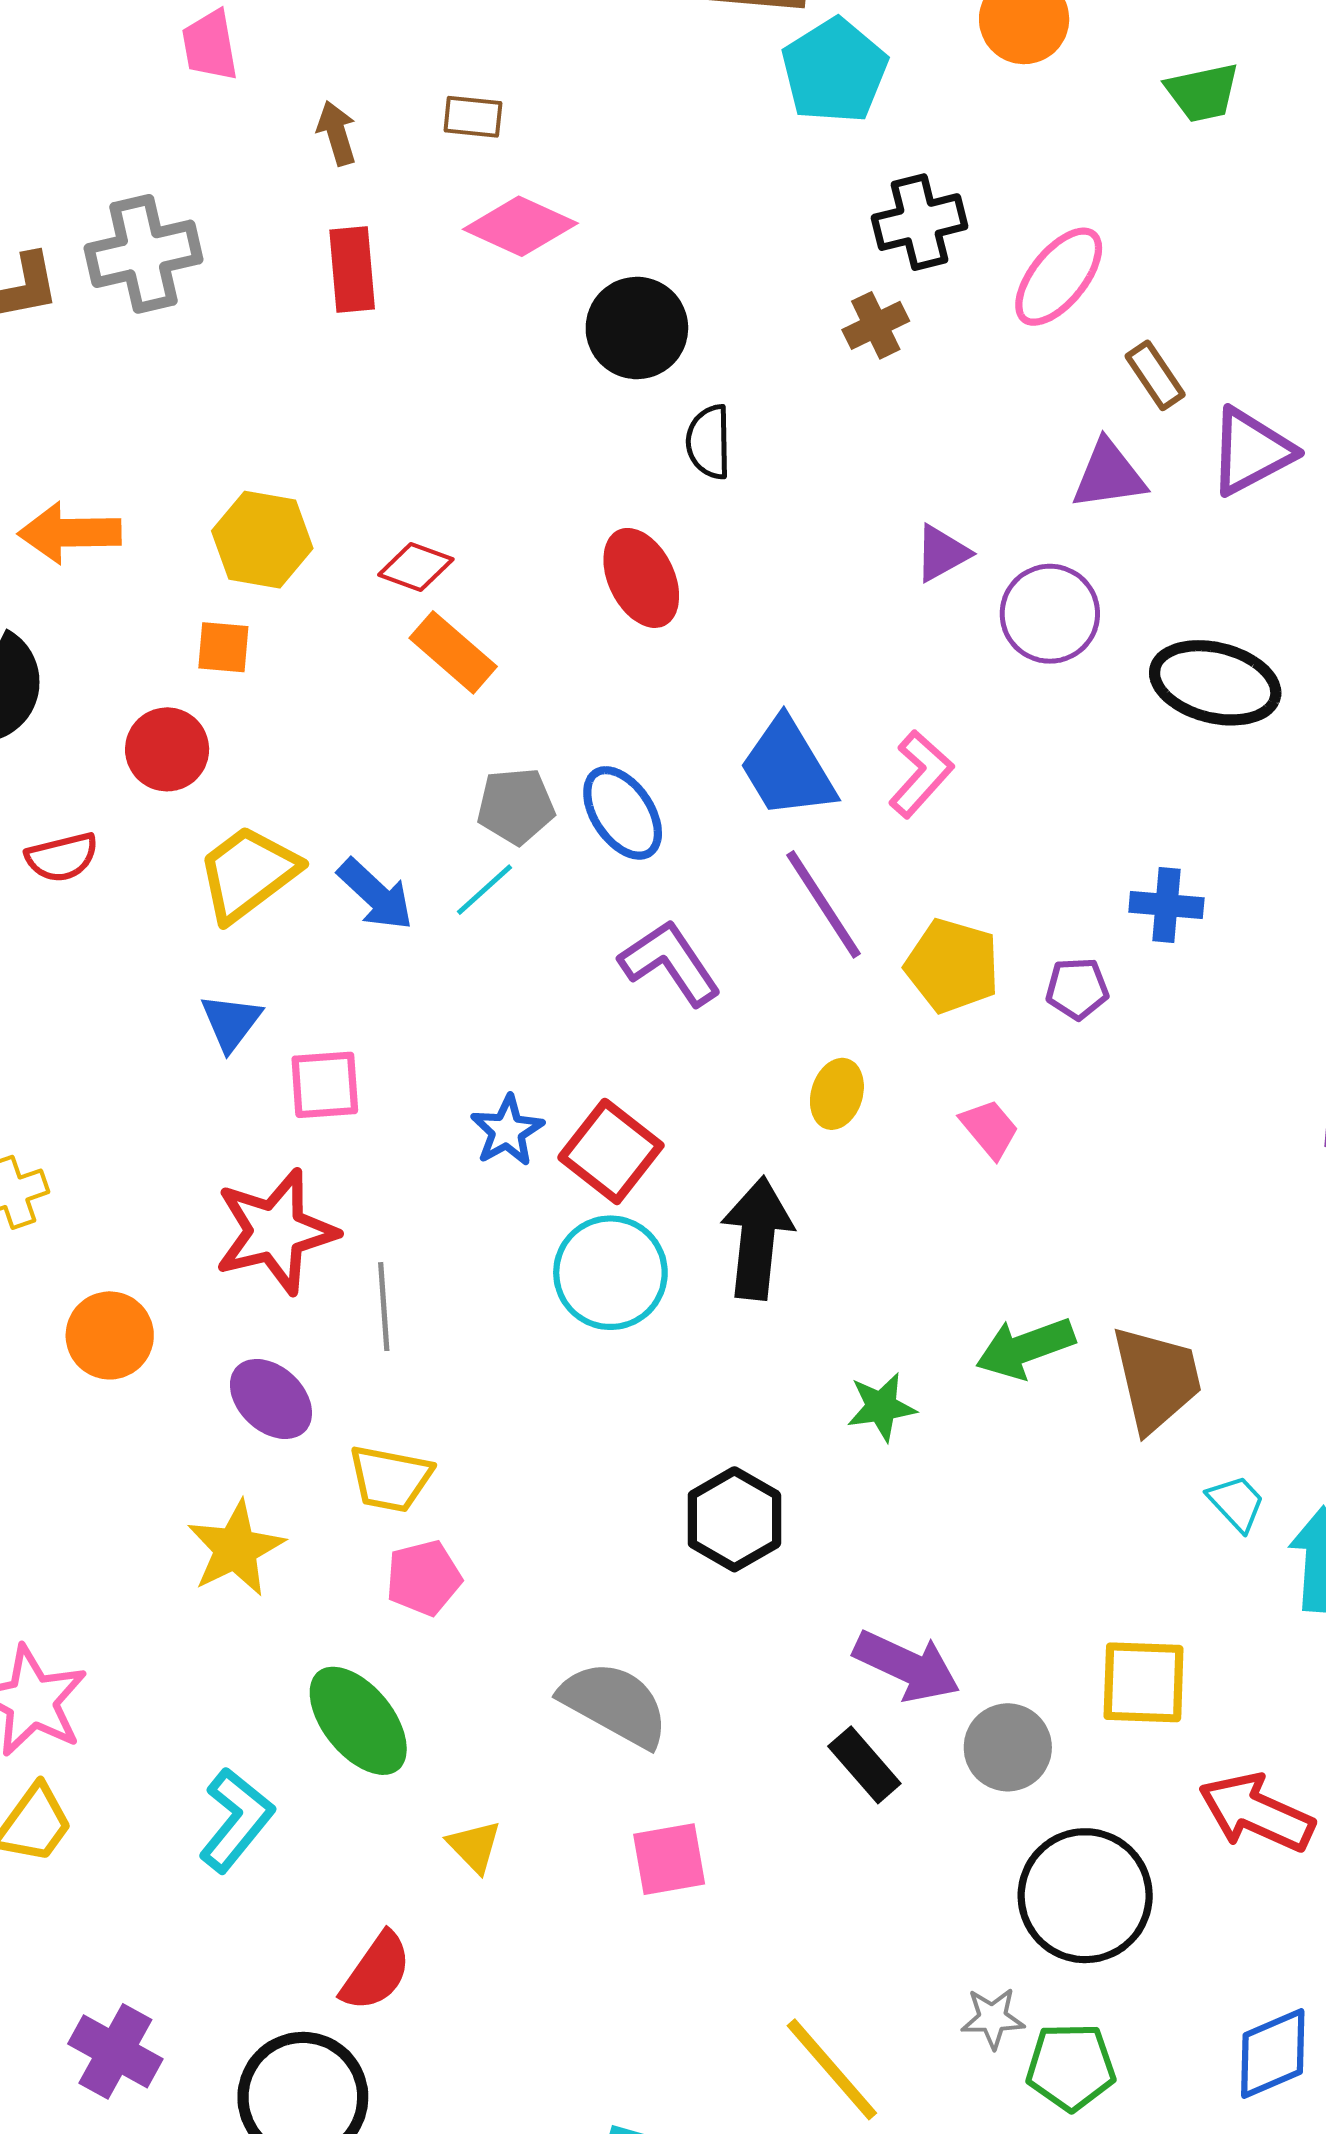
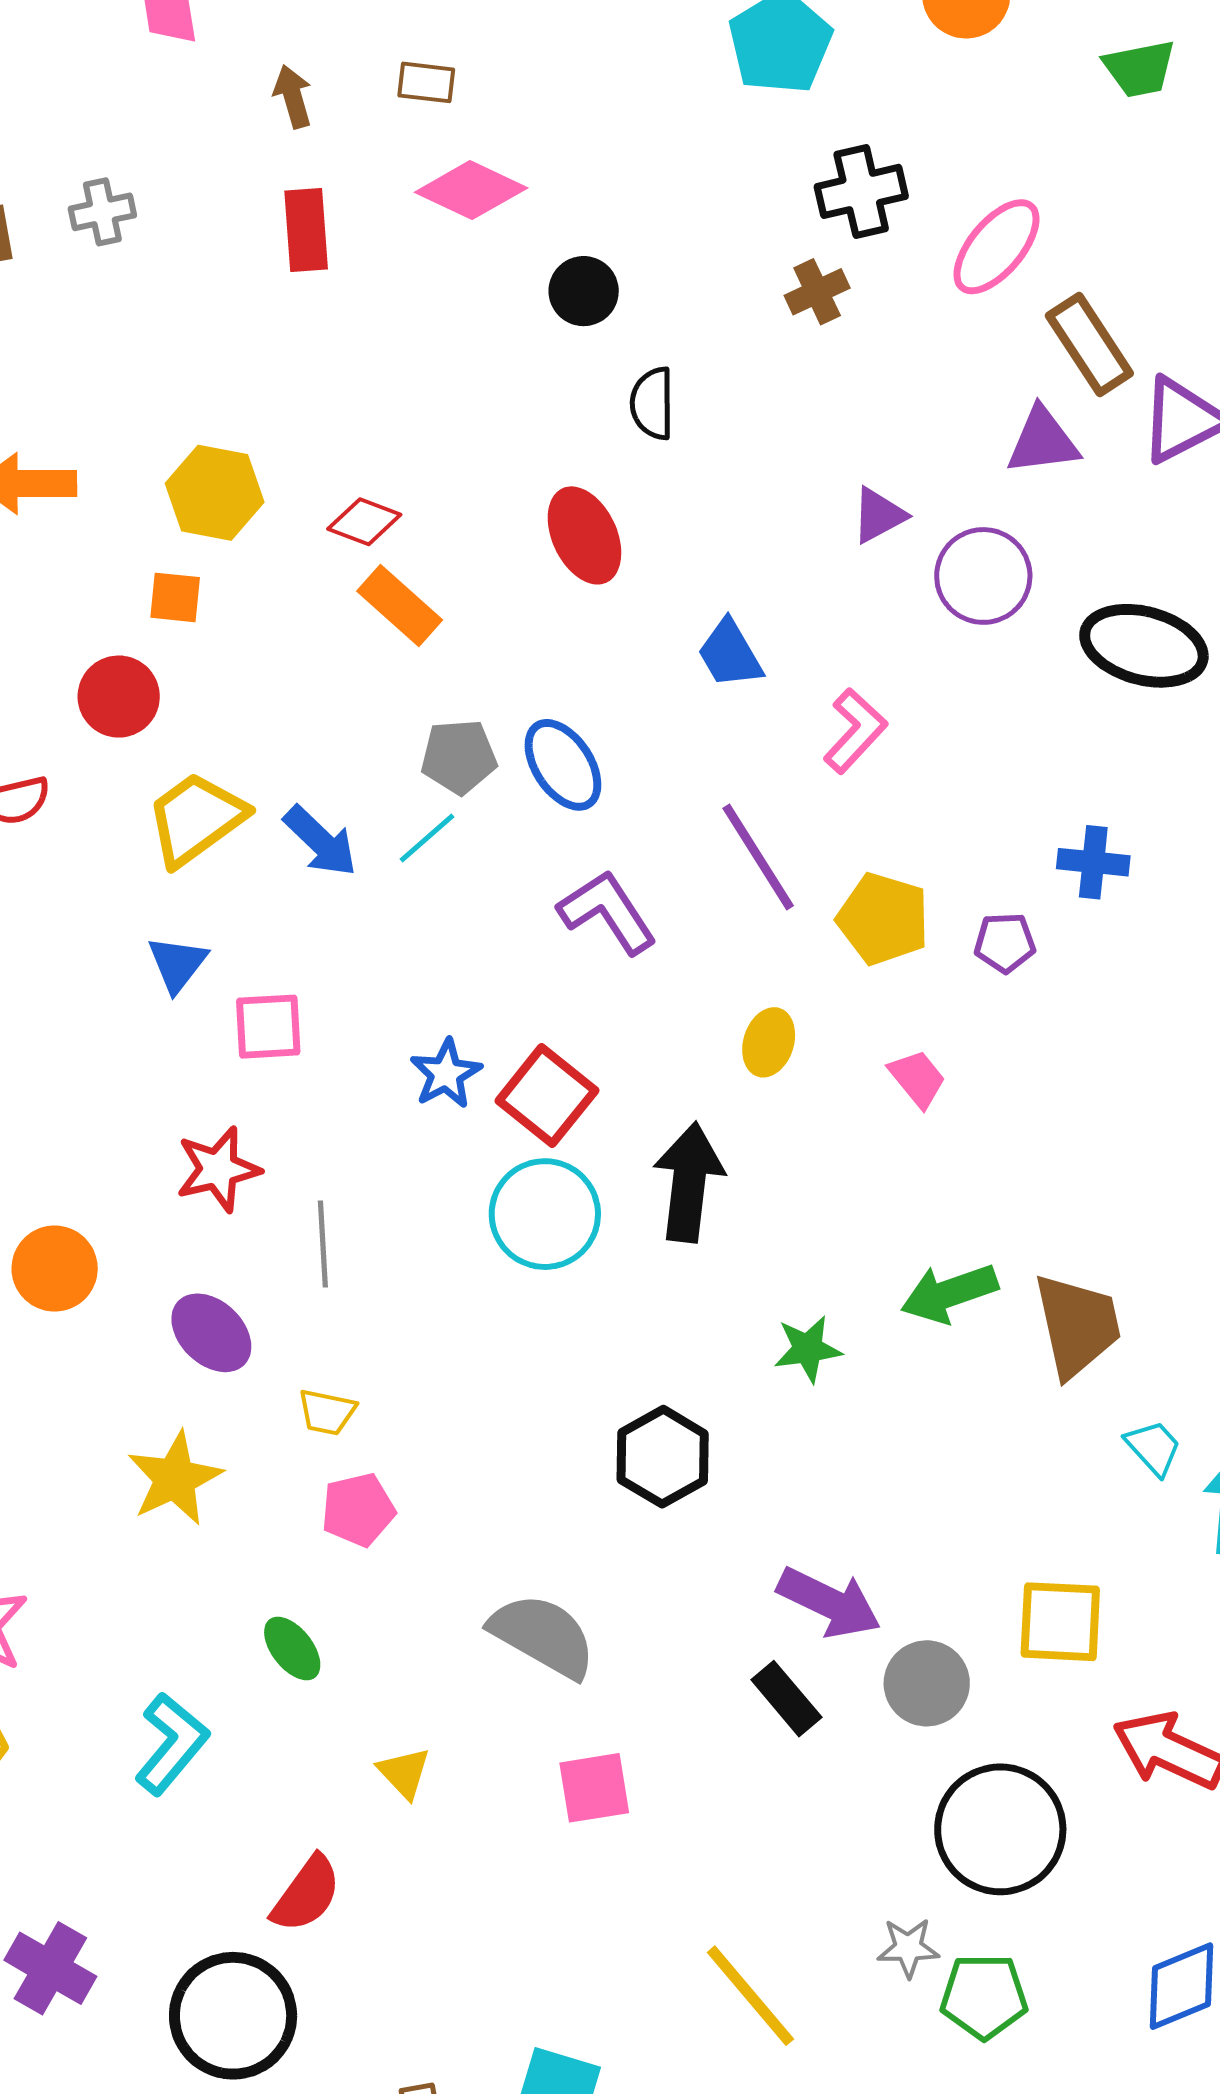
gray cross: (143, 254) -> (102, 212), size x0.6
black circle: (637, 328) -> (584, 291), size x0.7
brown rectangle: (1155, 375) -> (1089, 344), size x1.5
blue trapezoid: (787, 768) -> (730, 654), moved, size x0.7
red star: (276, 1231) -> (218, 1169), size x0.7
yellow trapezoid: (390, 1479) -> (327, 1412), size x0.7
green ellipse: (358, 1721) -> (292, 1649), size x0.6

